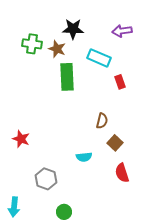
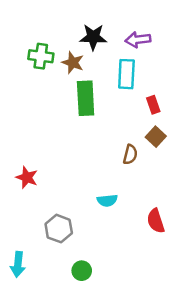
purple arrow: (122, 31) -> (138, 40), moved
cyan rectangle: (99, 58) -> (126, 74), turned 70
brown square: (115, 143) -> (156, 137), moved

